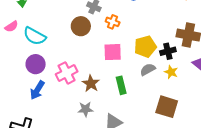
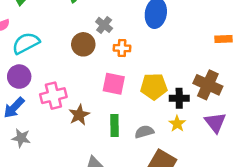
orange cross: (113, 22) -> (122, 48), turned -32
cyan semicircle: (35, 36) -> (26, 43), turned 110
gray semicircle: (148, 69) -> (144, 132), moved
gray star: (85, 109) -> (21, 138), moved

